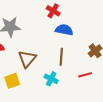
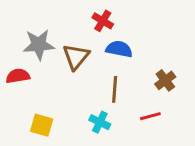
brown triangle: (27, 59) -> (76, 57), moved
yellow square: (12, 81) -> (42, 125), turned 35

